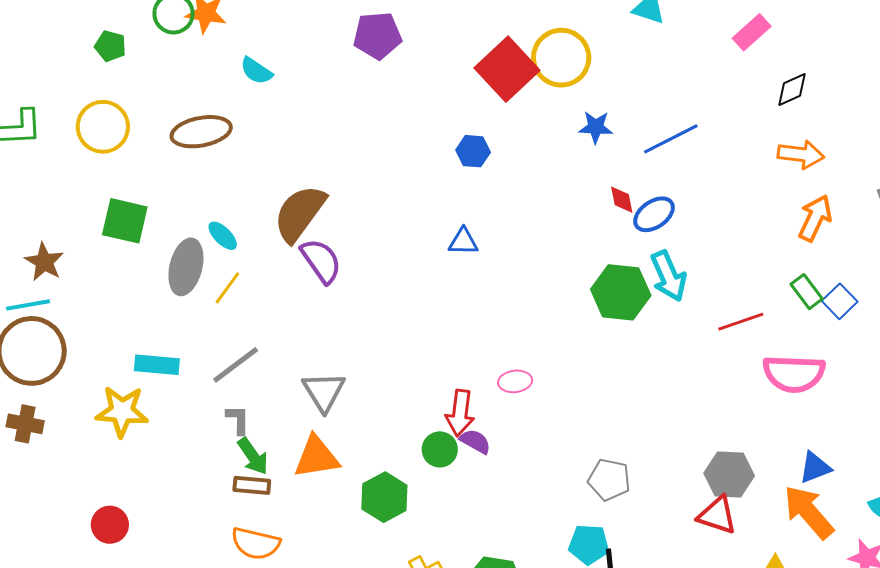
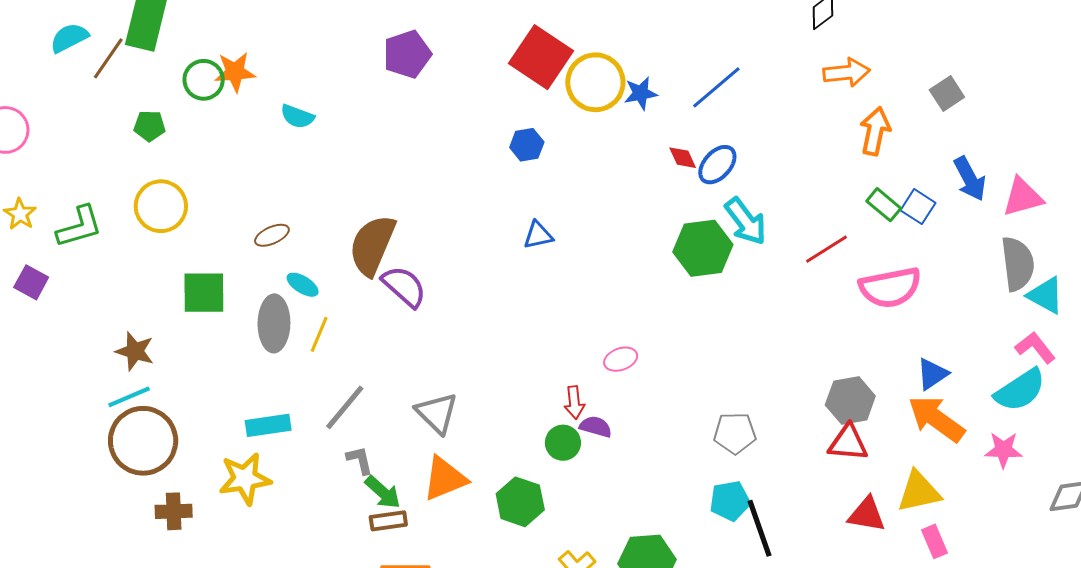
yellow circle: (561, 58) -> (595, 82), moved
brown ellipse: (201, 132) -> (272, 235), moved, size x0.6
red arrow: (460, 413) -> (574, 403), size x0.7
brown cross: (25, 424) -> (174, 511), moved

